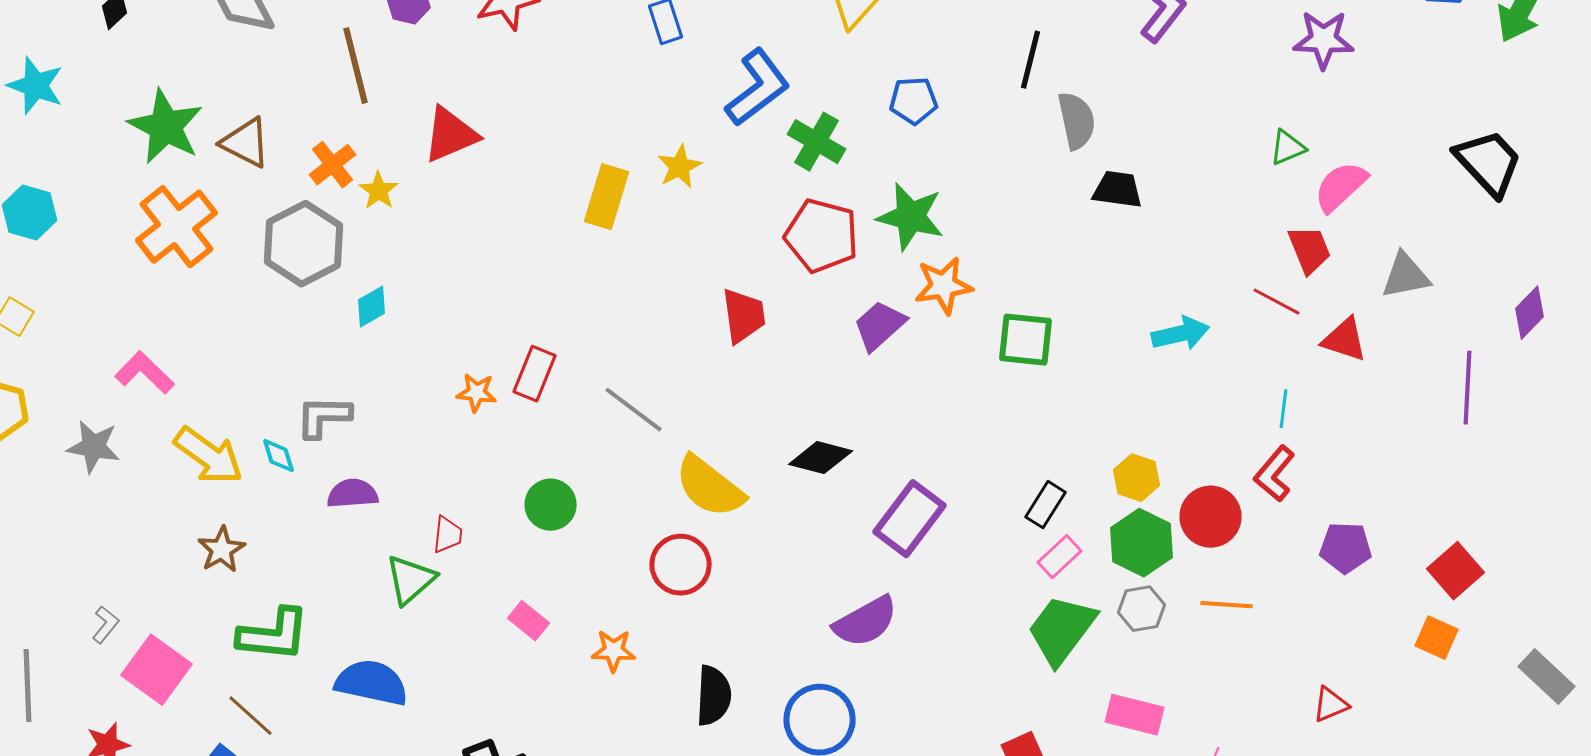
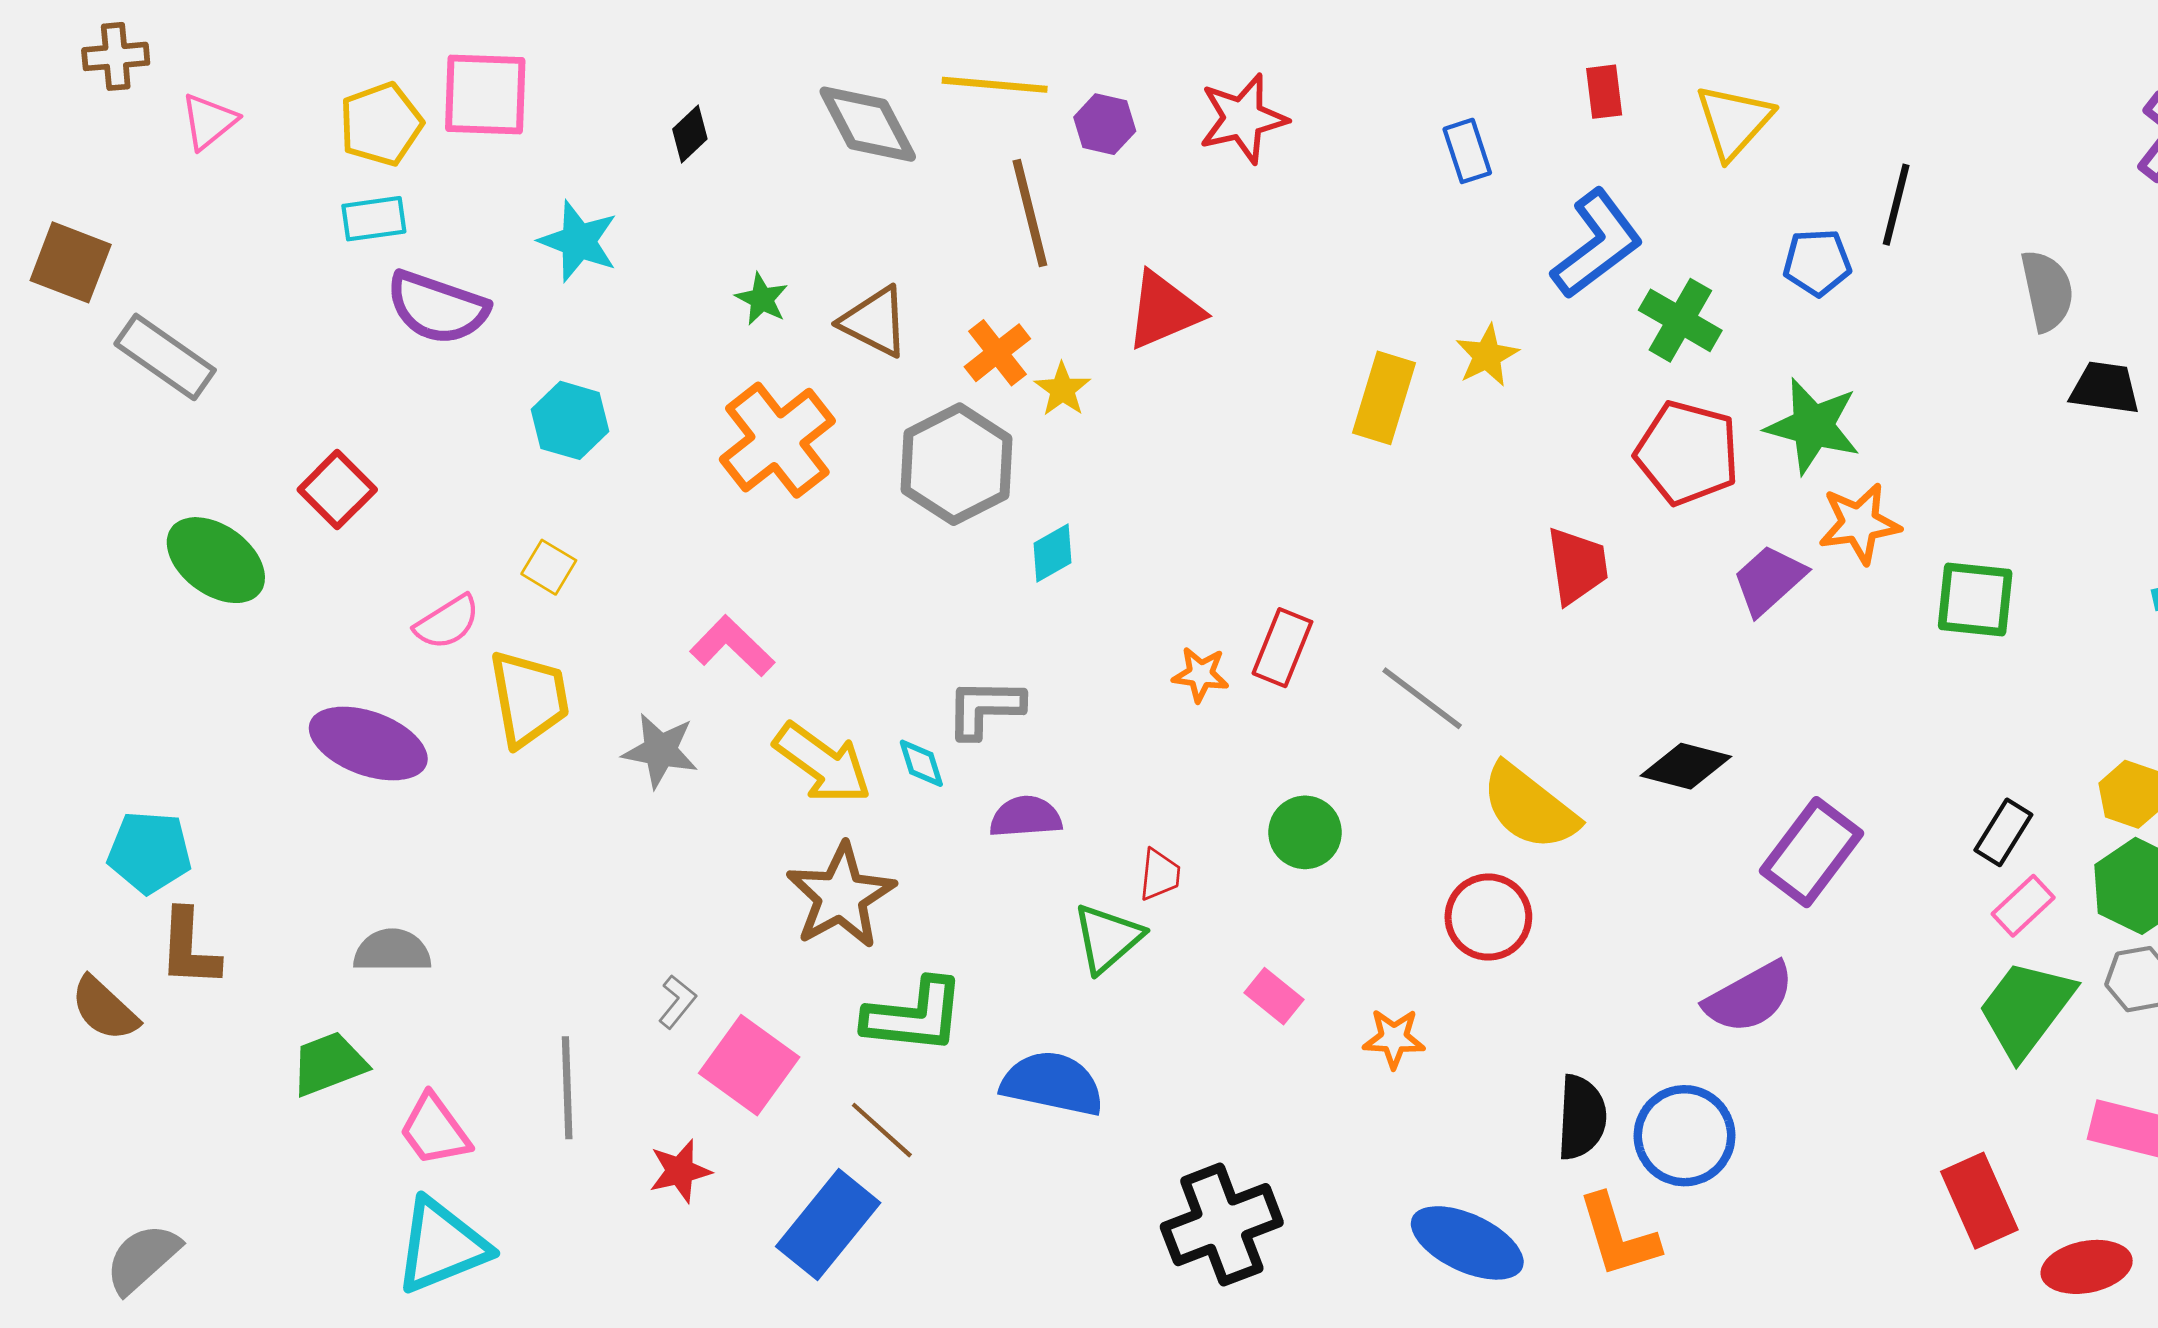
black line: (1031, 60) -> (1896, 205), moved
green star: (166, 127) -> (762, 299), size x0.5
brown star: (222, 550) -> (841, 896), size x1.6
black semicircle: (714, 696) -> (1582, 1117), moved

